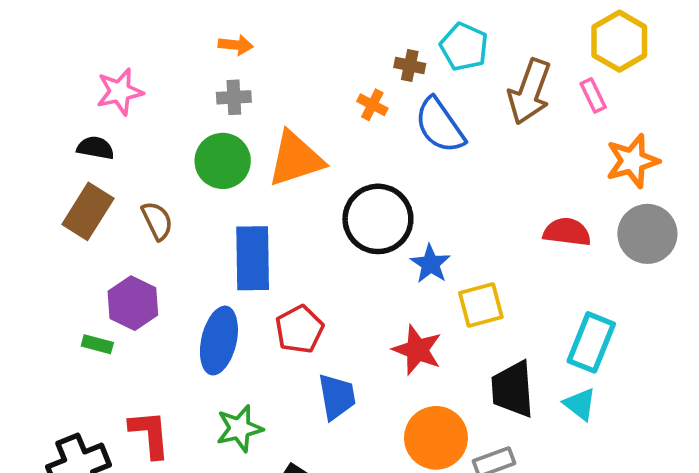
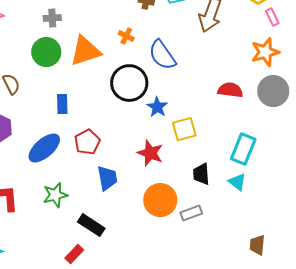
pink rectangle: (593, 95) -> (272, 17), moved
orange cross: (372, 105) -> (126, 36), moved
blue semicircle: (440, 125) -> (162, 55), moved
blue rectangle: (253, 258) -> (62, 104), size x0.6
blue ellipse: (219, 341) -> (44, 148), turned 36
black trapezoid: (513, 389) -> (201, 174), size x0.7

